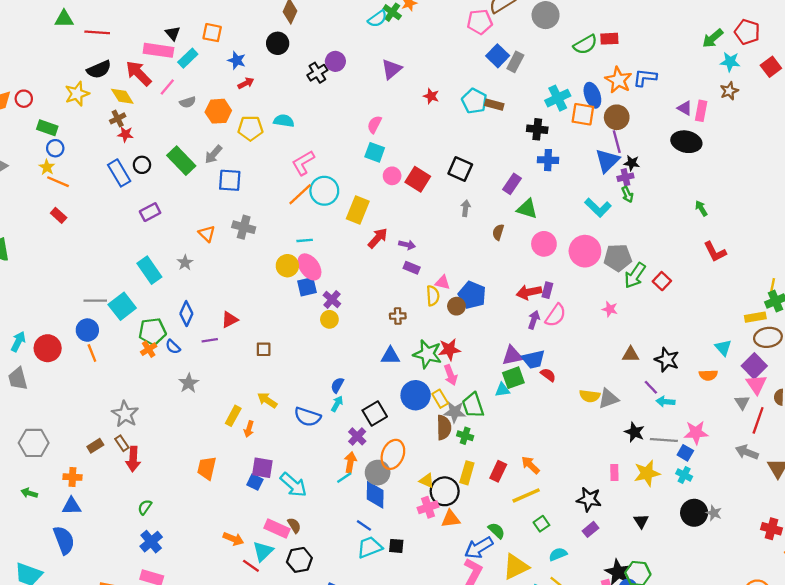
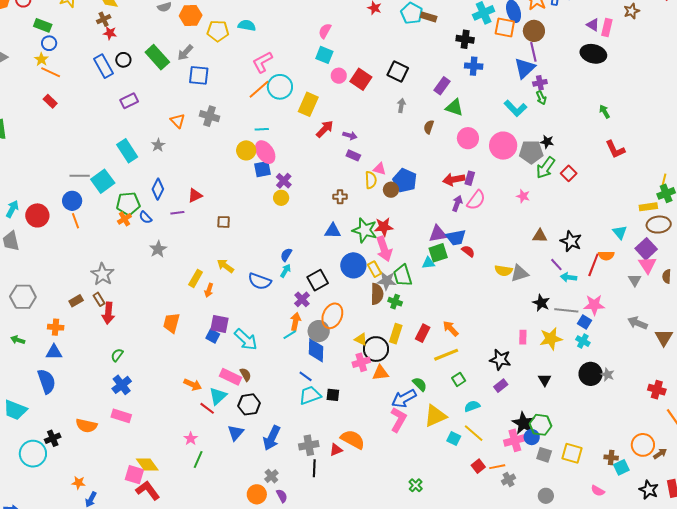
black star: (632, 163) -> (547, 142), moved
pink arrow: (451, 375) -> (384, 249), size x1.4
red line: (758, 420) -> (593, 265), moved

